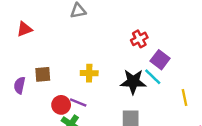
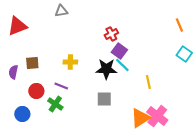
red triangle: (24, 29) -> (17, 26), size x1.5
purple square: (160, 60) -> (119, 51), moved
red circle: (61, 105) -> (36, 91), moved

